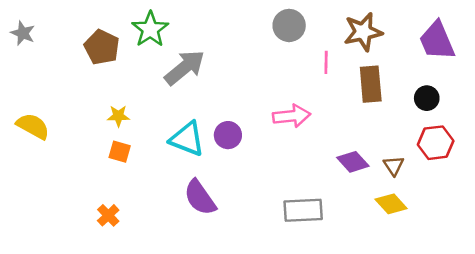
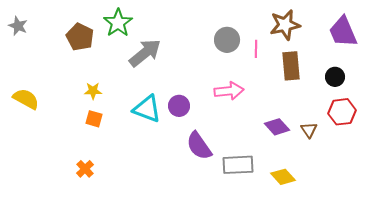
gray circle: (289, 25) -> (227, 40), moved
purple semicircle: (200, 198) -> (199, 146), moved
yellow diamond: (391, 204) -> (283, 177), moved

